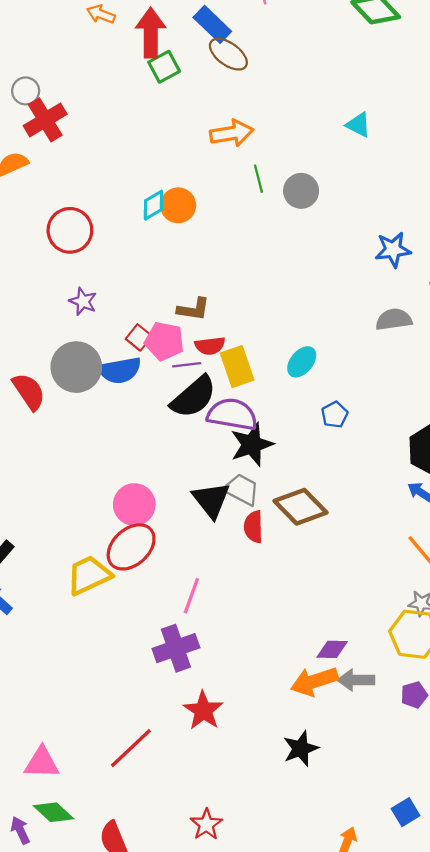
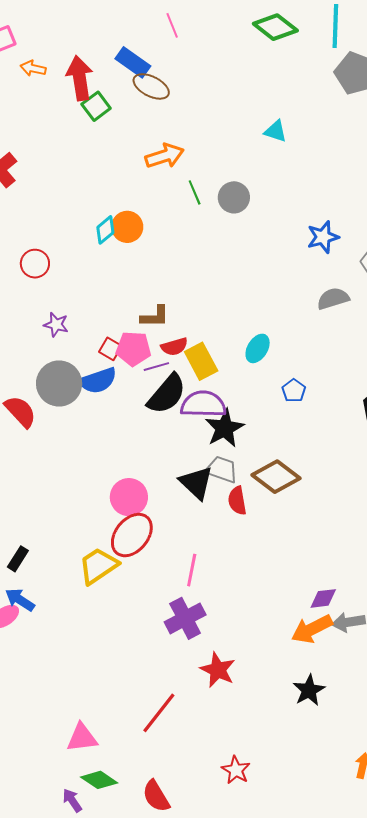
red circle: (70, 230) -> (35, 264), size x0.7

